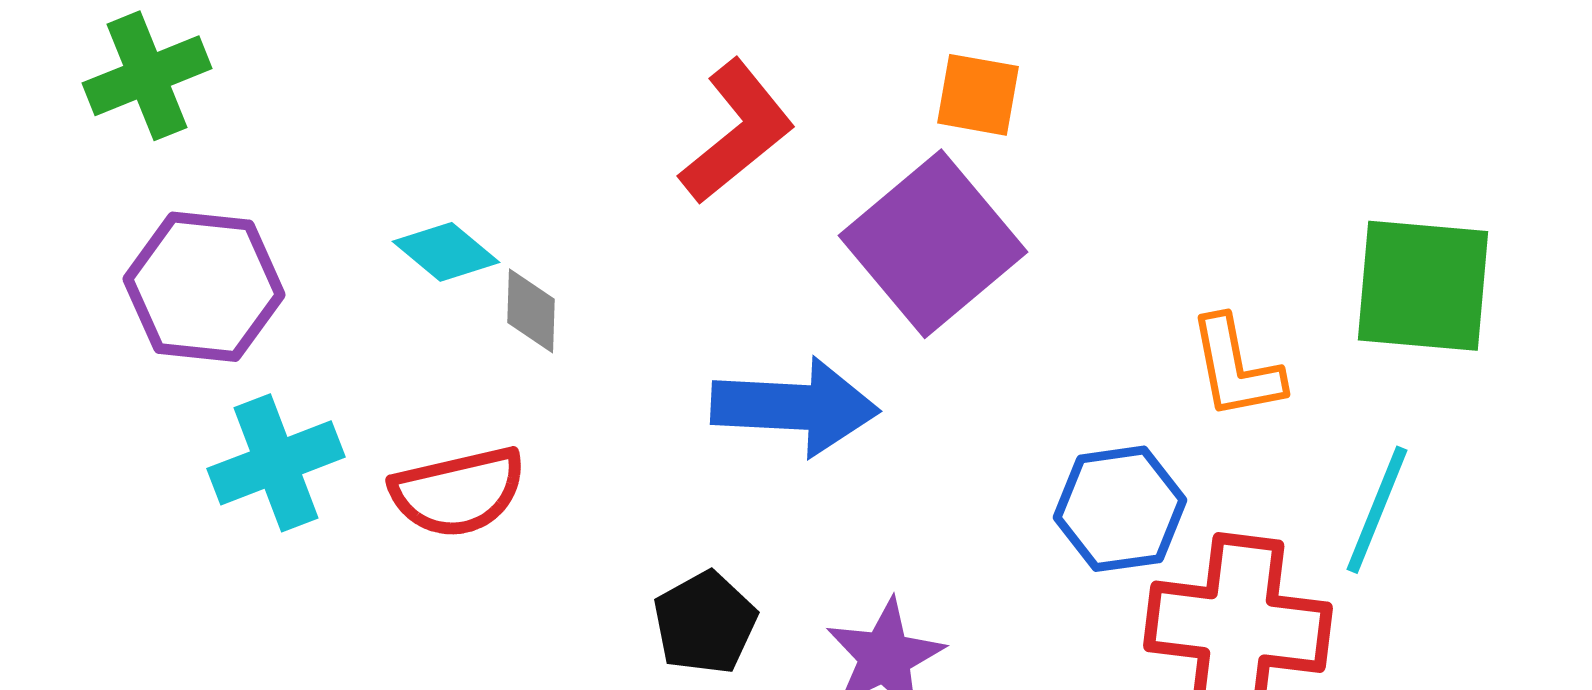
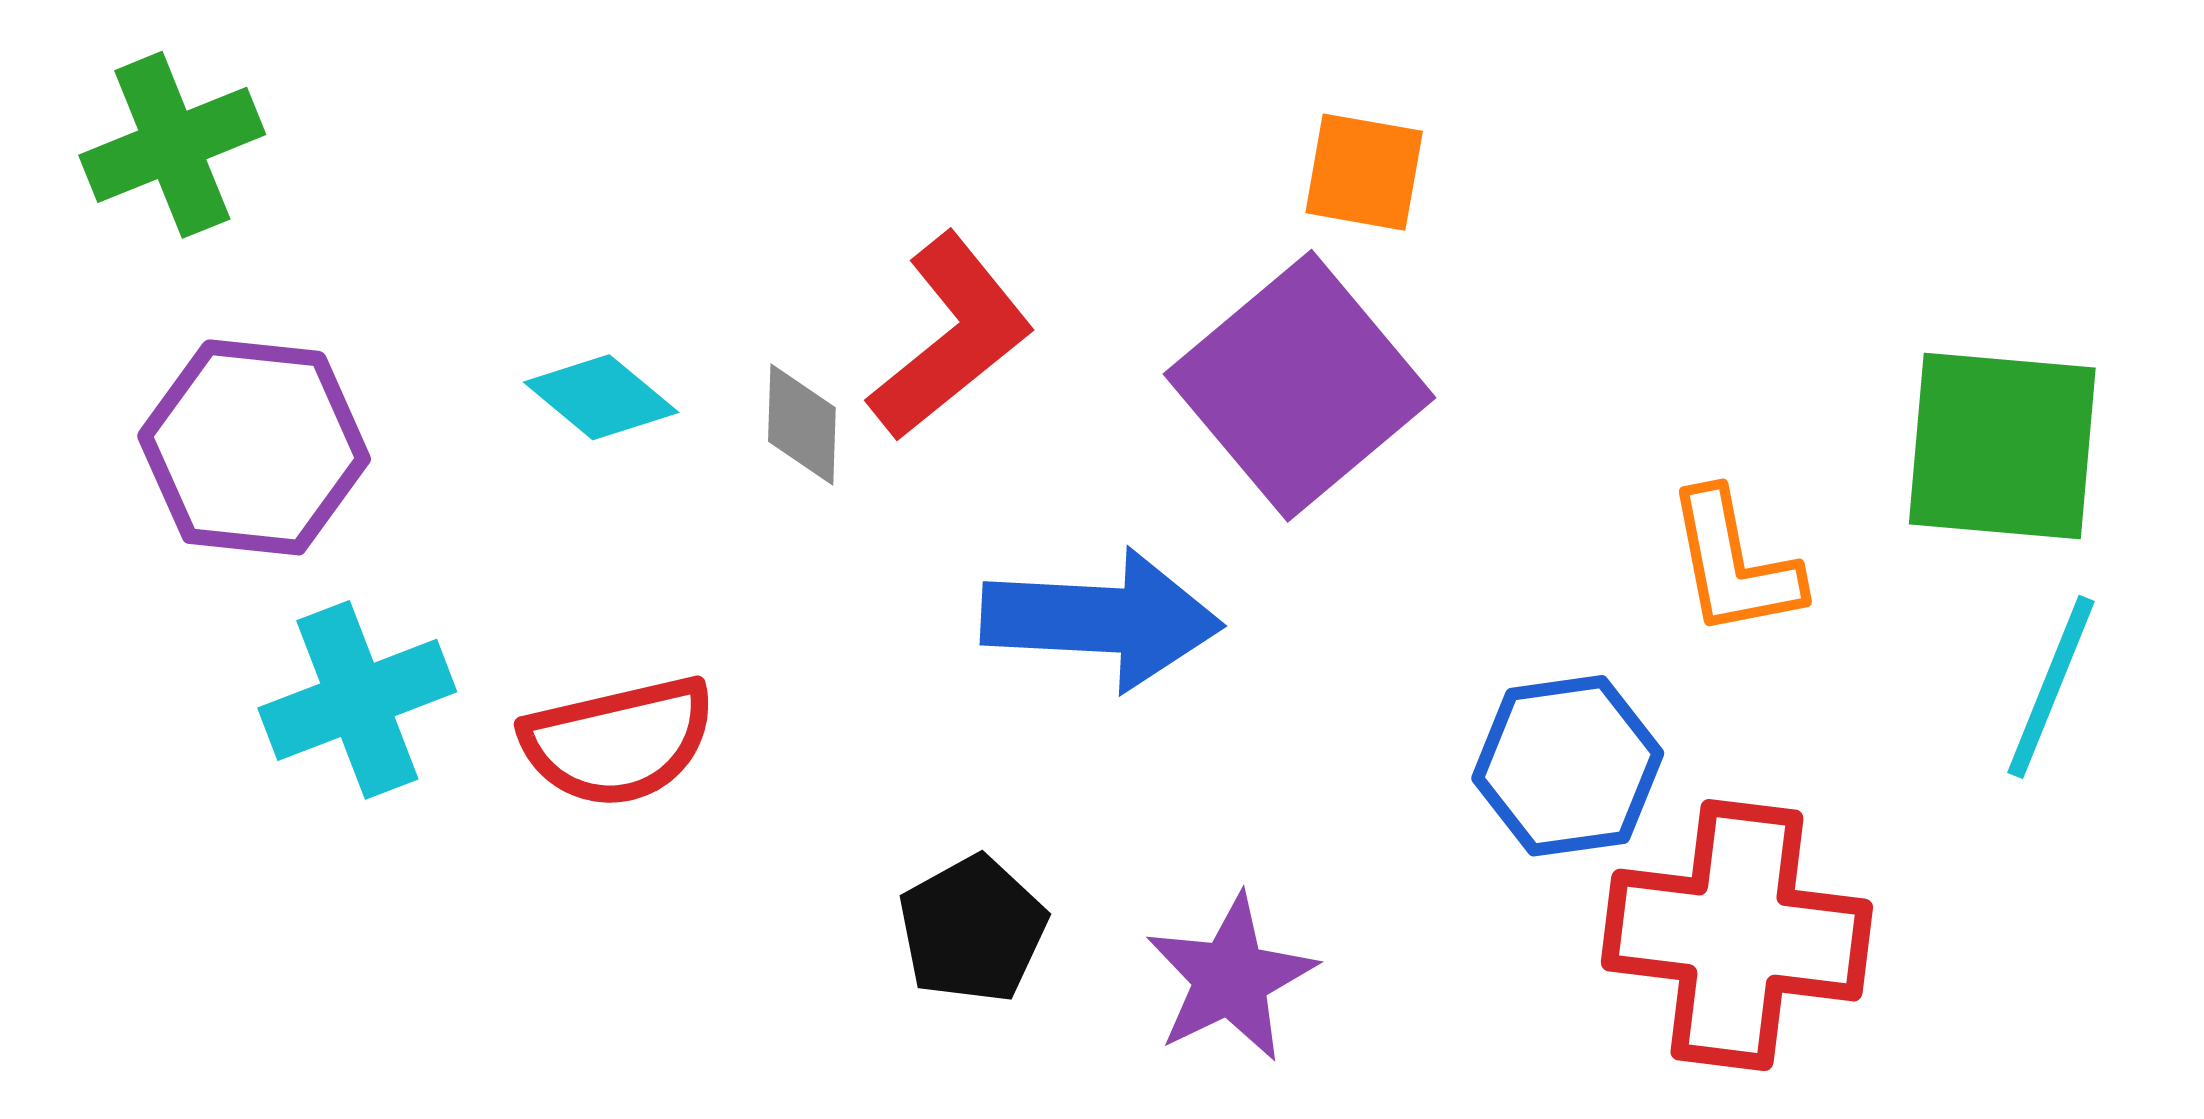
red L-shape: (737, 132) -> (951, 337), moved
gray diamond: (531, 311) -> (802, 424), moved
cyan line: (1377, 510) -> (2051, 687), moved

